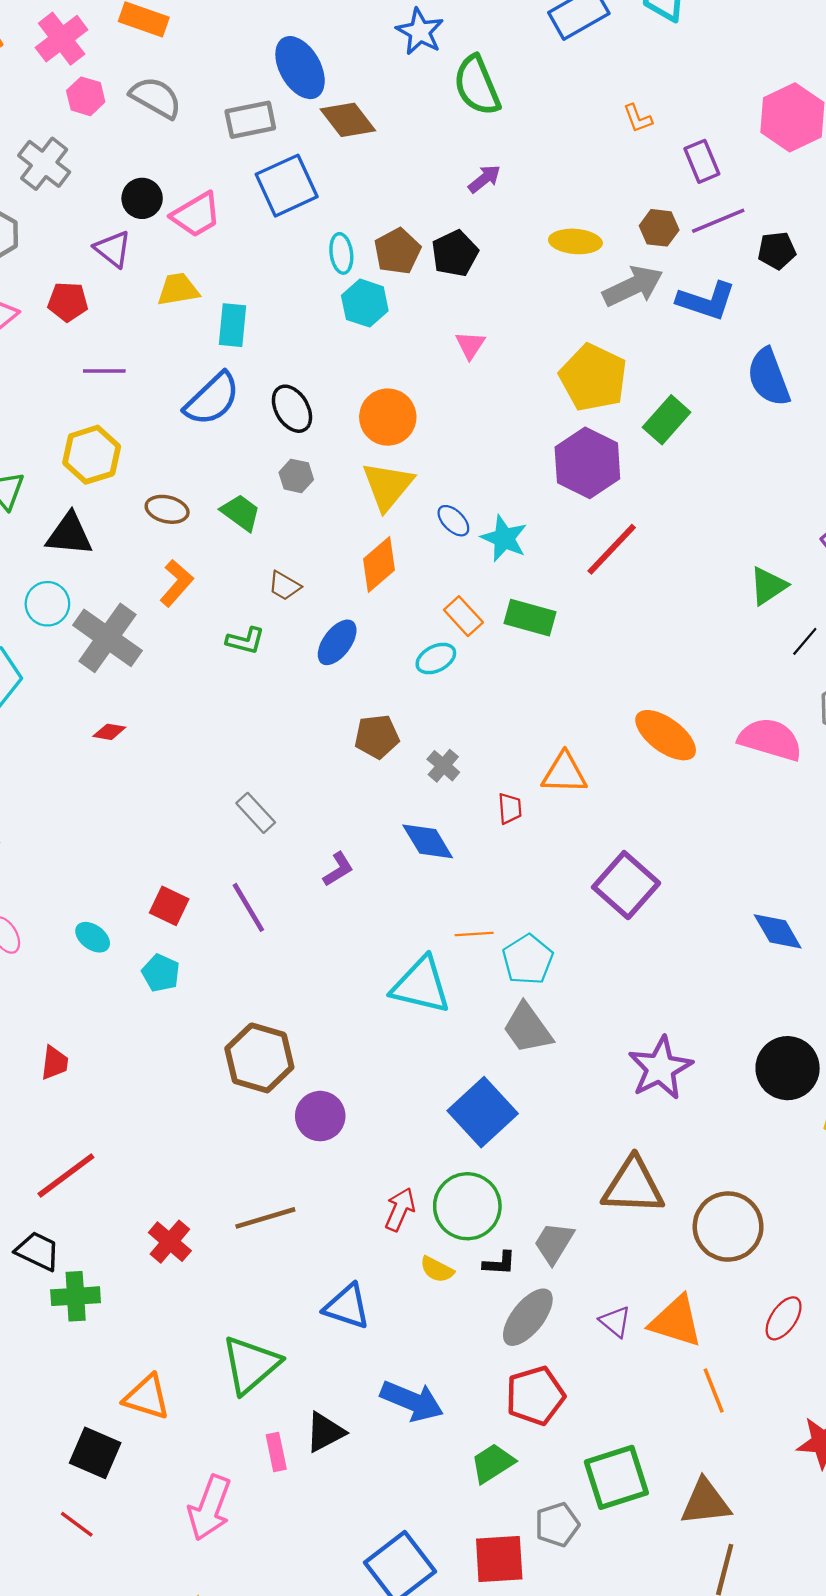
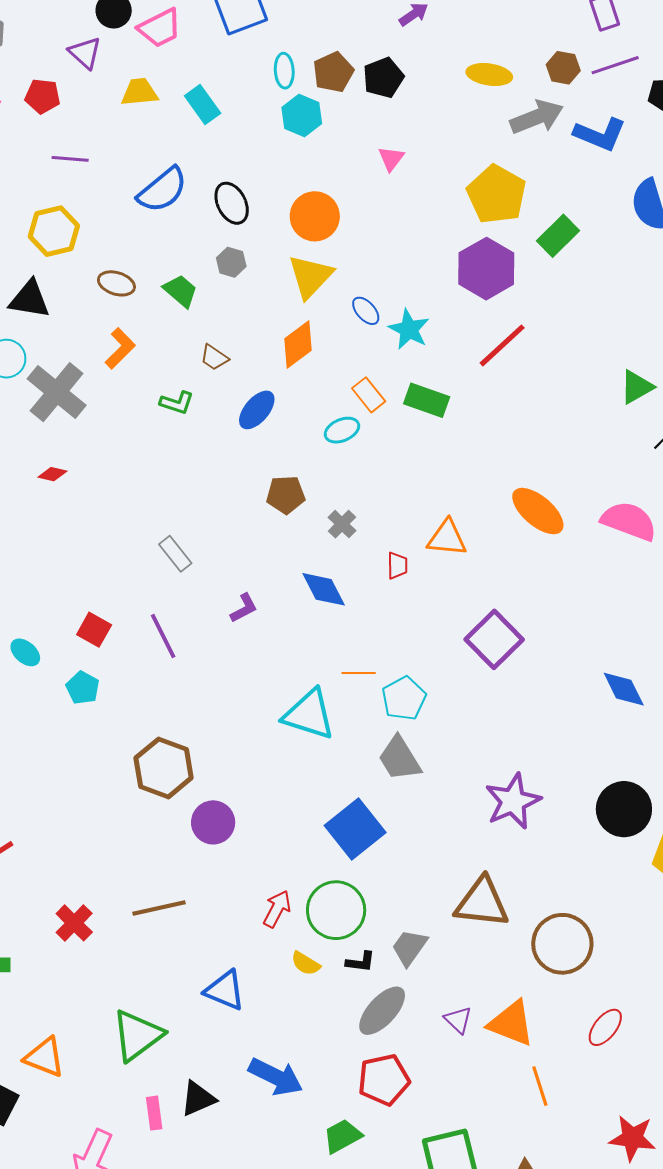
cyan rectangle: (232, 325) -> (203, 105), moved, turned -45

